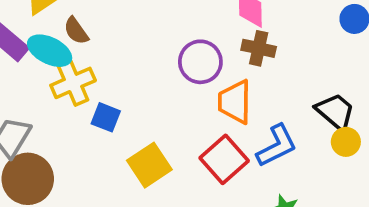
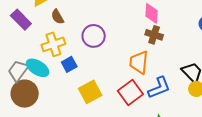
cyan ellipse: (50, 51) -> (38, 68), moved
purple circle: (200, 62) -> (94, 36), moved
blue square: (106, 117) -> (69, 64), turned 35

